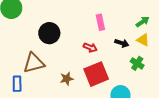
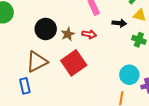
red square: (96, 74) -> (74, 63), moved
brown star: (67, 79) -> (68, 34), moved

